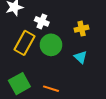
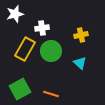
white cross: (42, 21) -> (42, 28), turned -32

